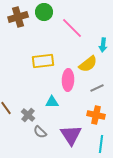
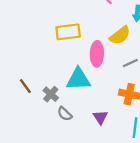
cyan triangle: (52, 102) -> (78, 79), size x1.6
purple triangle: (71, 135) -> (100, 117), size x0.6

